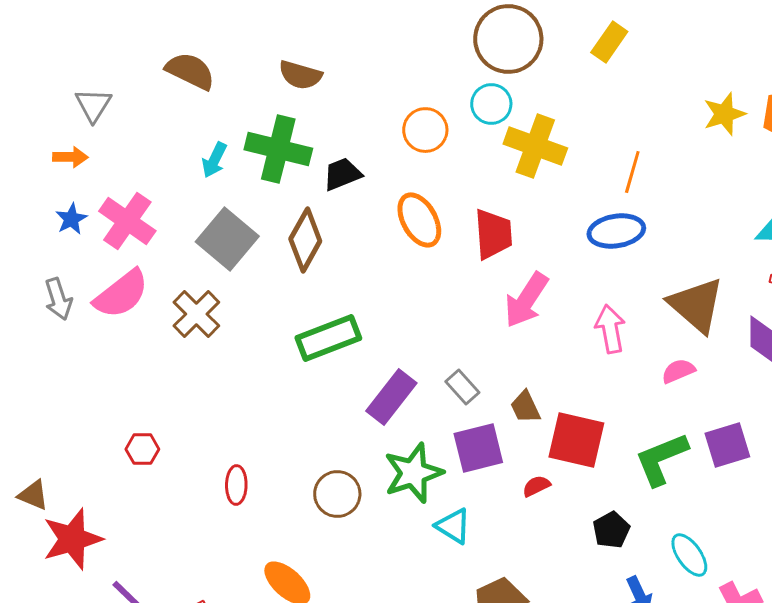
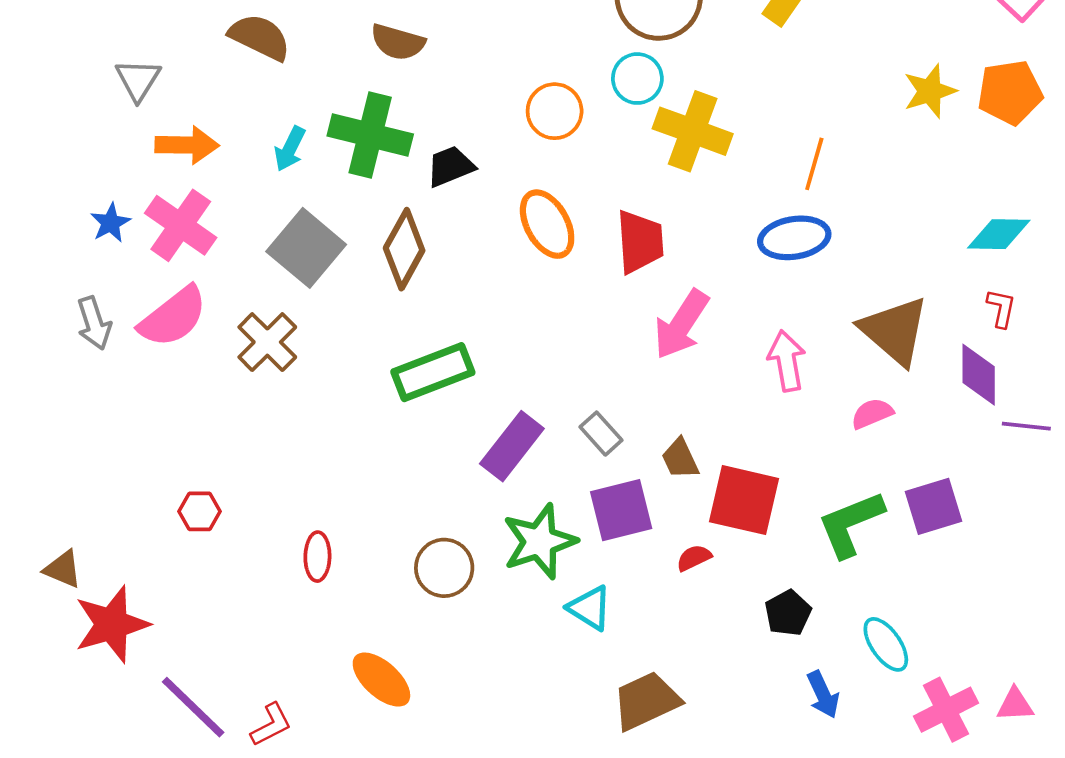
orange arrow: (70, 157) -> (187, 145), moved, size x1.4

